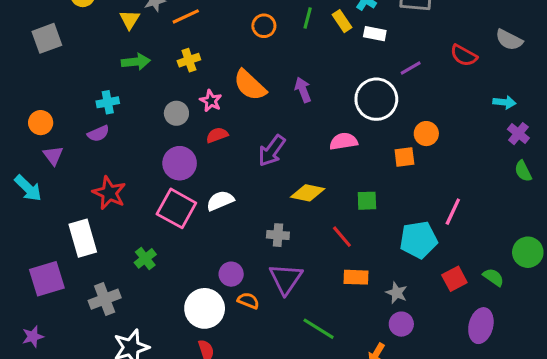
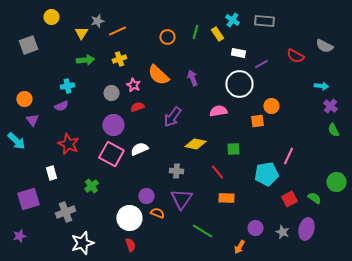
white rectangle: (375, 34) -> (238, 53), moved
white rectangle: (83, 238) -> (51, 173), size x0.6
gray star: (397, 293) -> (282, 232), moved

